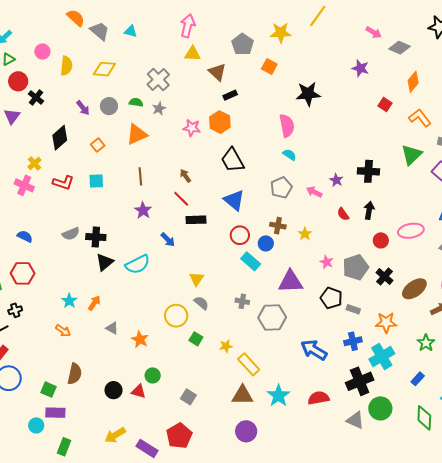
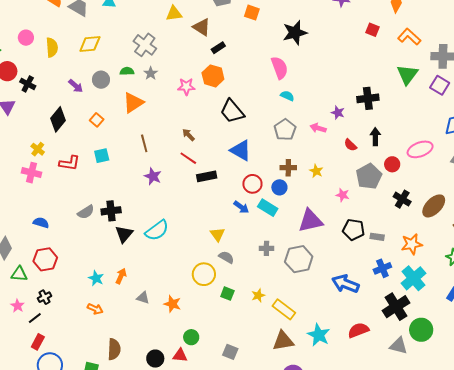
blue arrow: (168, 240) -> (241, 207), moved
gray pentagon: (356, 267) -> (369, 176), moved

